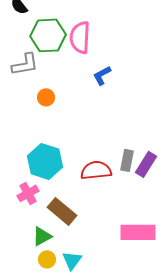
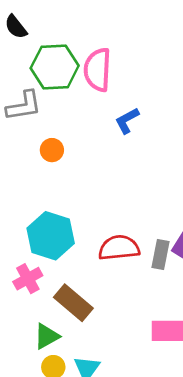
gray rectangle: (127, 160) -> (160, 255), moved

